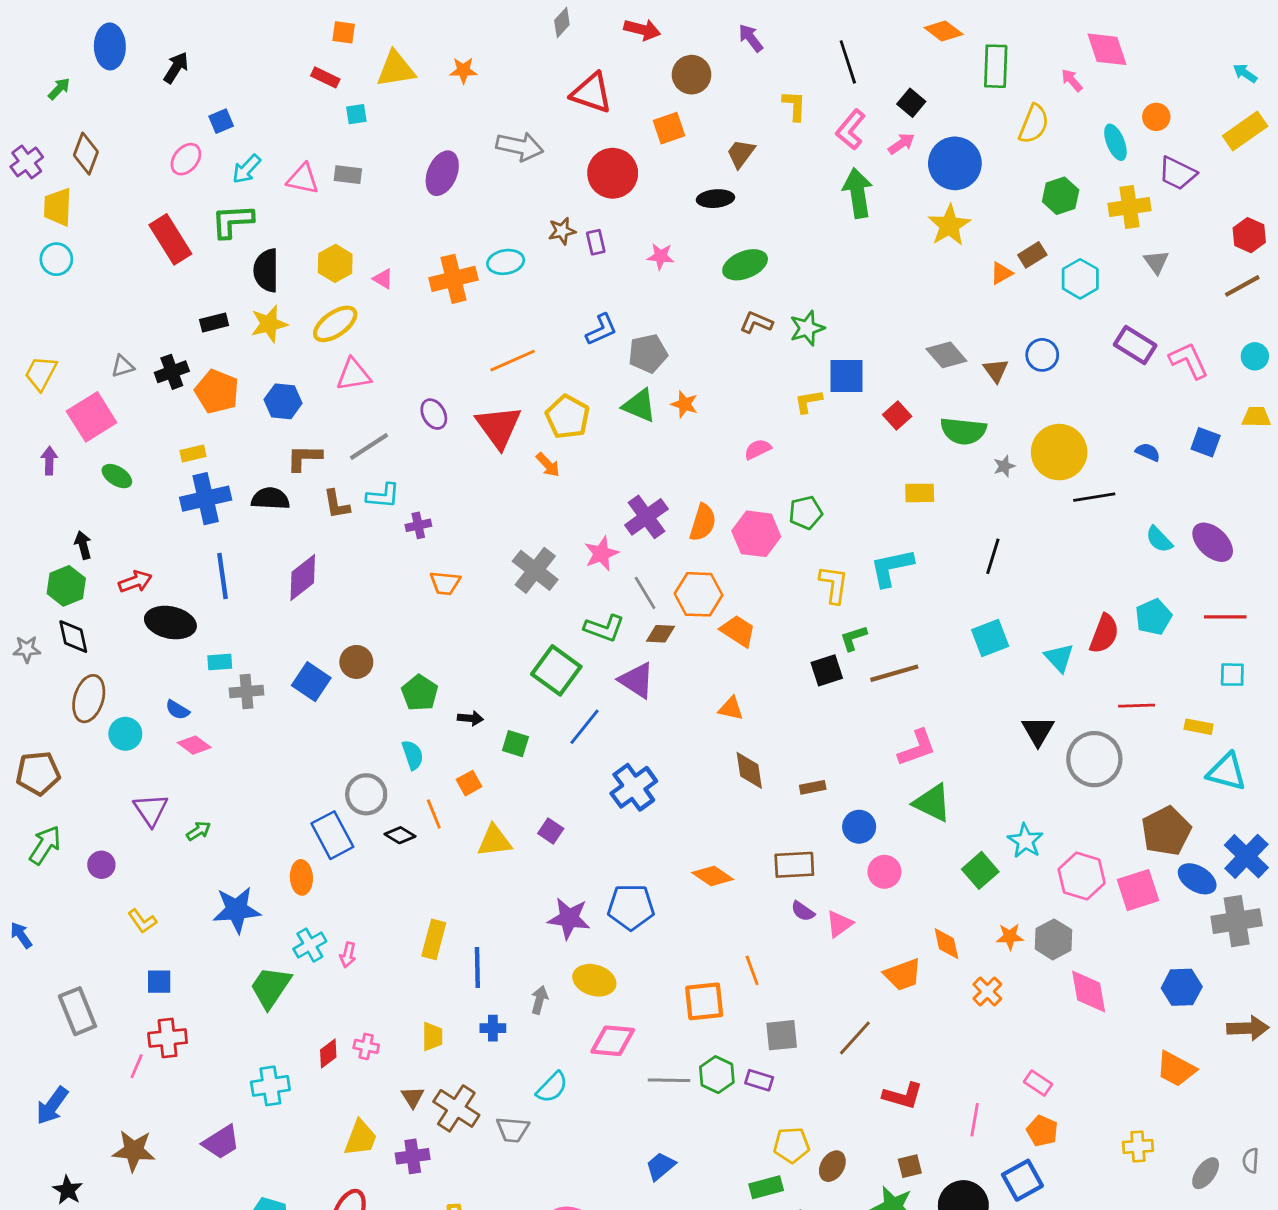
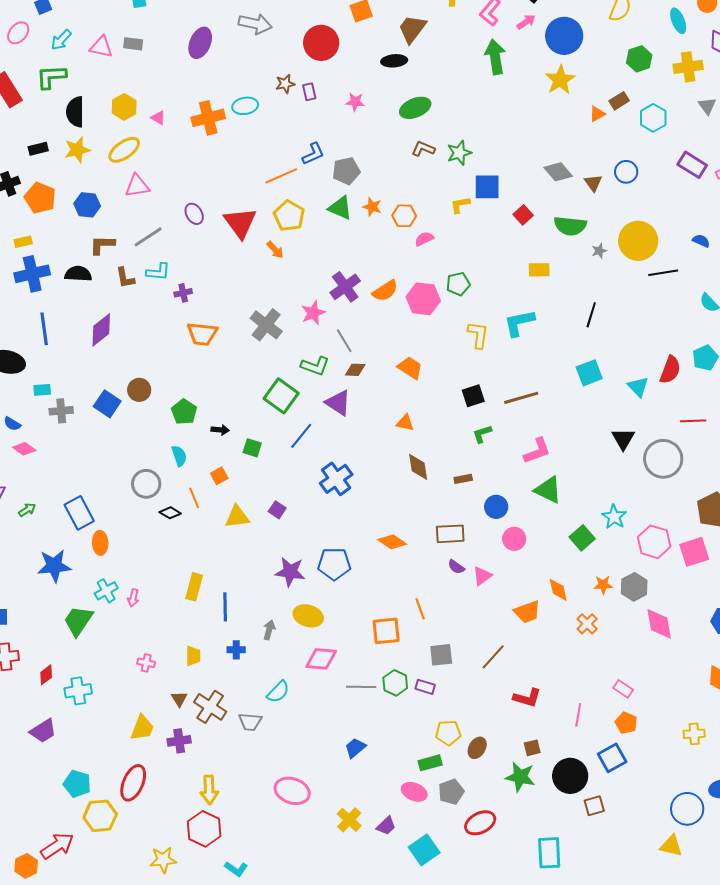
brown trapezoid: (741, 154) -> (412, 29), size x1.4
orange line: (513, 361) -> (281, 176), moved
orange semicircle: (703, 523) -> (385, 291), turned 40
orange trapezoid: (445, 583) -> (202, 334), size x1.4
orange hexagon: (699, 594) -> (404, 216), moved, size x0.7
green L-shape: (853, 638) -> (482, 434), moved
blue rectangle: (332, 835) -> (79, 513), moved
red diamond: (328, 1053) -> (46, 675), moved

